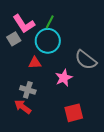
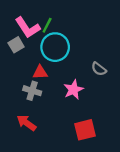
green line: (50, 22) -> (47, 25), moved
gray semicircle: (86, 60) -> (99, 69), size x0.6
gray cross: (28, 90) -> (32, 91), moved

